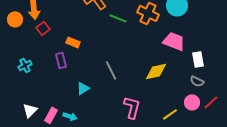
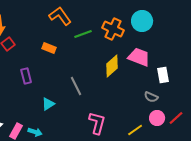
green line: (118, 18) -> (83, 34), turned -42
orange rectangle: (73, 42) -> (49, 48), moved
yellow diamond: (156, 71) -> (112, 66), moved, turned -30
gray semicircle: (197, 81) -> (151, 97), moved

